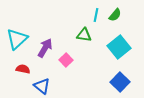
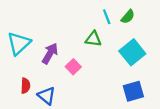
cyan line: (96, 15) -> (107, 17), turned -32
red semicircle: (23, 69) -> (25, 86), moved, turned 80
blue square: (120, 82) -> (133, 91), turned 30

